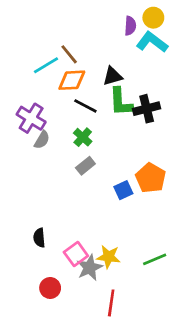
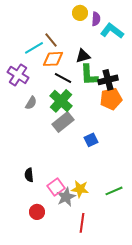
yellow circle: (153, 18) -> (80, 13), moved
purple cross: (31, 118) -> (18, 75), moved
green cross: (83, 137) -> (61, 101), size x1.6
gray rectangle: (85, 166) -> (63, 122), size x1.5
orange pentagon: (151, 178) -> (111, 99), moved, turned 30

